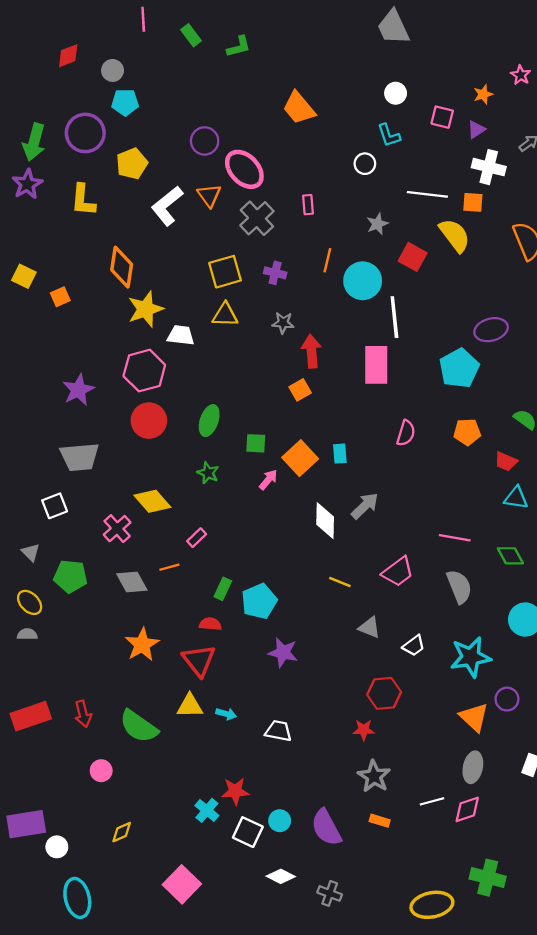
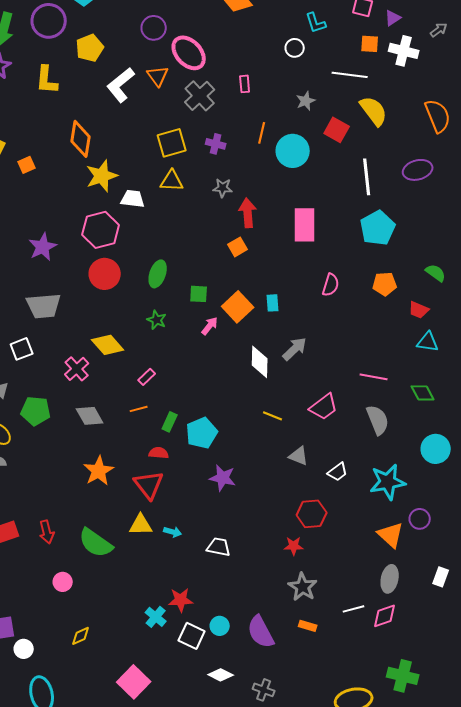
orange square: (473, 202) -> (370, 44), moved
white line: (394, 317) -> (367, 177), moved
purple ellipse: (491, 330) -> (418, 170), moved
orange line: (169, 567) -> (139, 409), moved

